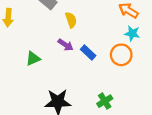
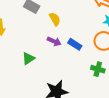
green cross: (105, 101) -> (98, 69), moved, turned -32

